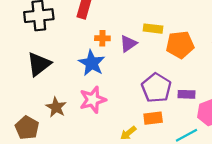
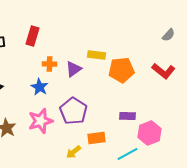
blue star: (92, 63) -> (40, 87), size x0.7
purple pentagon: (156, 88) -> (74, 111), moved

